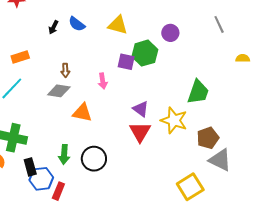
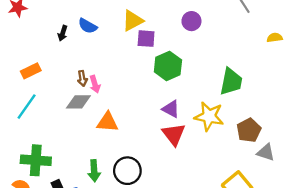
yellow triangle: (118, 25) -> (133, 21), turned -35
green hexagon: (145, 53) -> (168, 66), moved
purple square: (126, 62) -> (146, 39), moved
pink arrow: (103, 81) -> (95, 84), moved
gray triangle: (220, 160) -> (266, 152), size x0.7

